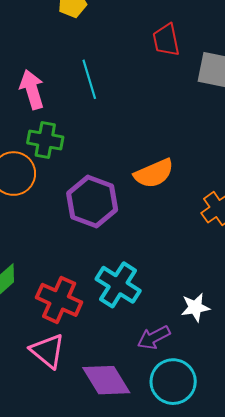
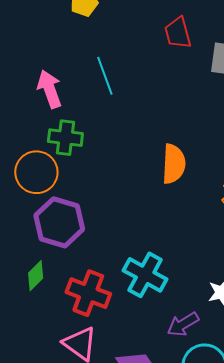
orange semicircle: (154, 173) -> (174, 164), turned -60
purple hexagon: (92, 202) -> (59, 222), moved

